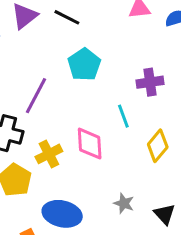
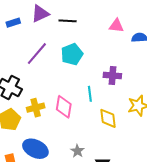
black line: (67, 17) -> (68, 21), turned -36
purple line: (36, 96) -> (37, 54), moved
yellow diamond: (158, 146) -> (108, 118), turned -60

